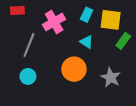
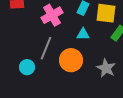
cyan triangle: (87, 42) -> (83, 34), turned -32
gray line: (29, 45) -> (46, 48), moved

